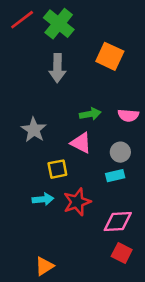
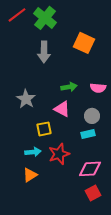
red square: (122, 253) -> (93, 193), turned 35
orange triangle: (44, 266) -> (30, 175), moved

